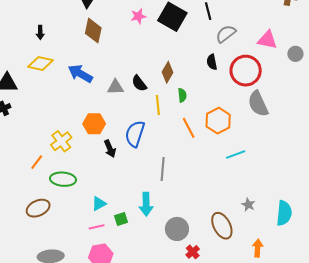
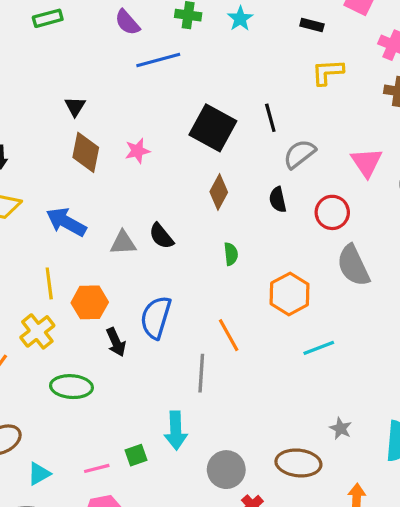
pink star: (138, 16) -> (137, 151), moved
pink triangle: (267, 40) -> (367, 162), turned 45
red circle: (246, 71) -> (332, 212), size x0.7
brown diamond: (167, 72) -> (219, 192), moved
yellow line: (158, 105) -> (49, 283), moved
orange line: (189, 128) -> (229, 335), moved
green ellipse: (63, 179) -> (71, 387), moved
cyan triangle: (99, 204) -> (39, 474), moved
brown ellipse: (222, 226) -> (298, 463), turned -56

